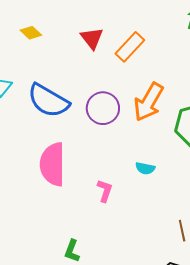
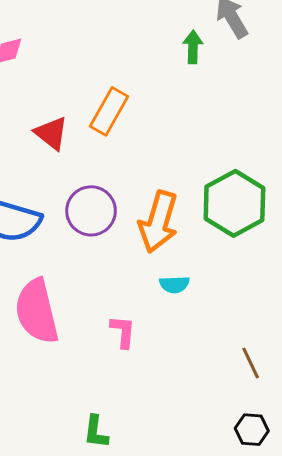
red triangle: (92, 38) -> (51, 133), moved
orange arrow: (149, 102) -> (158, 222), moved

